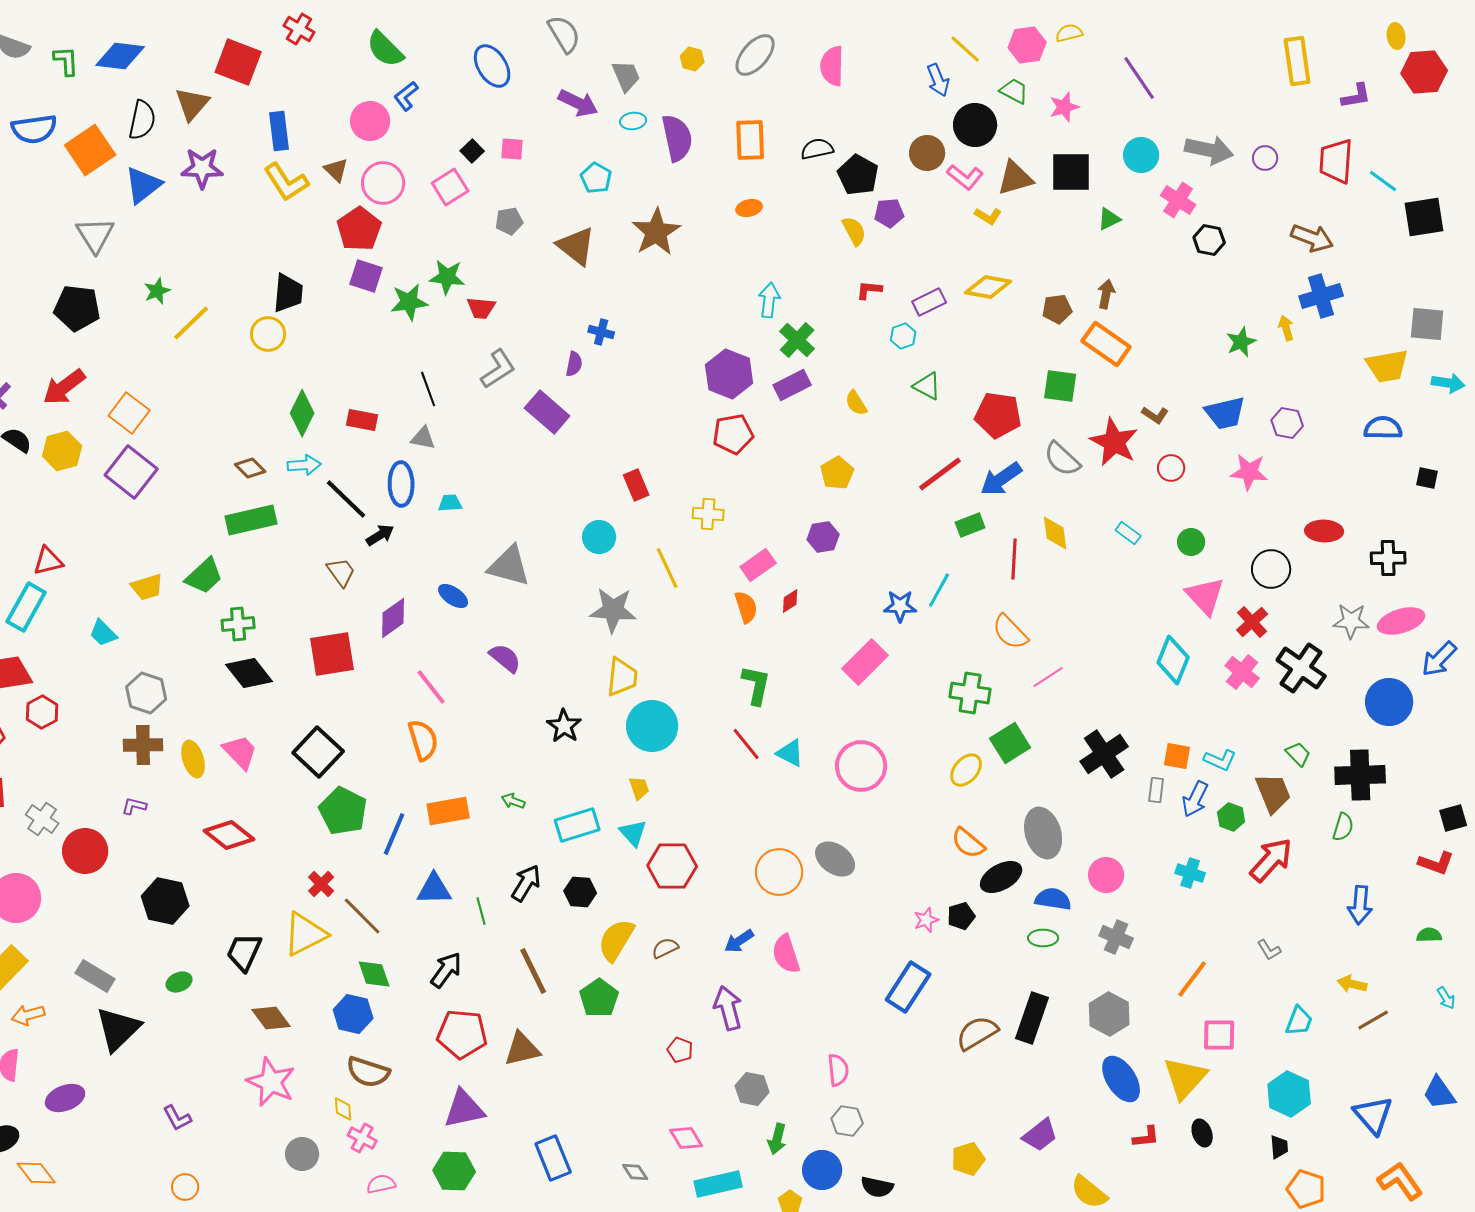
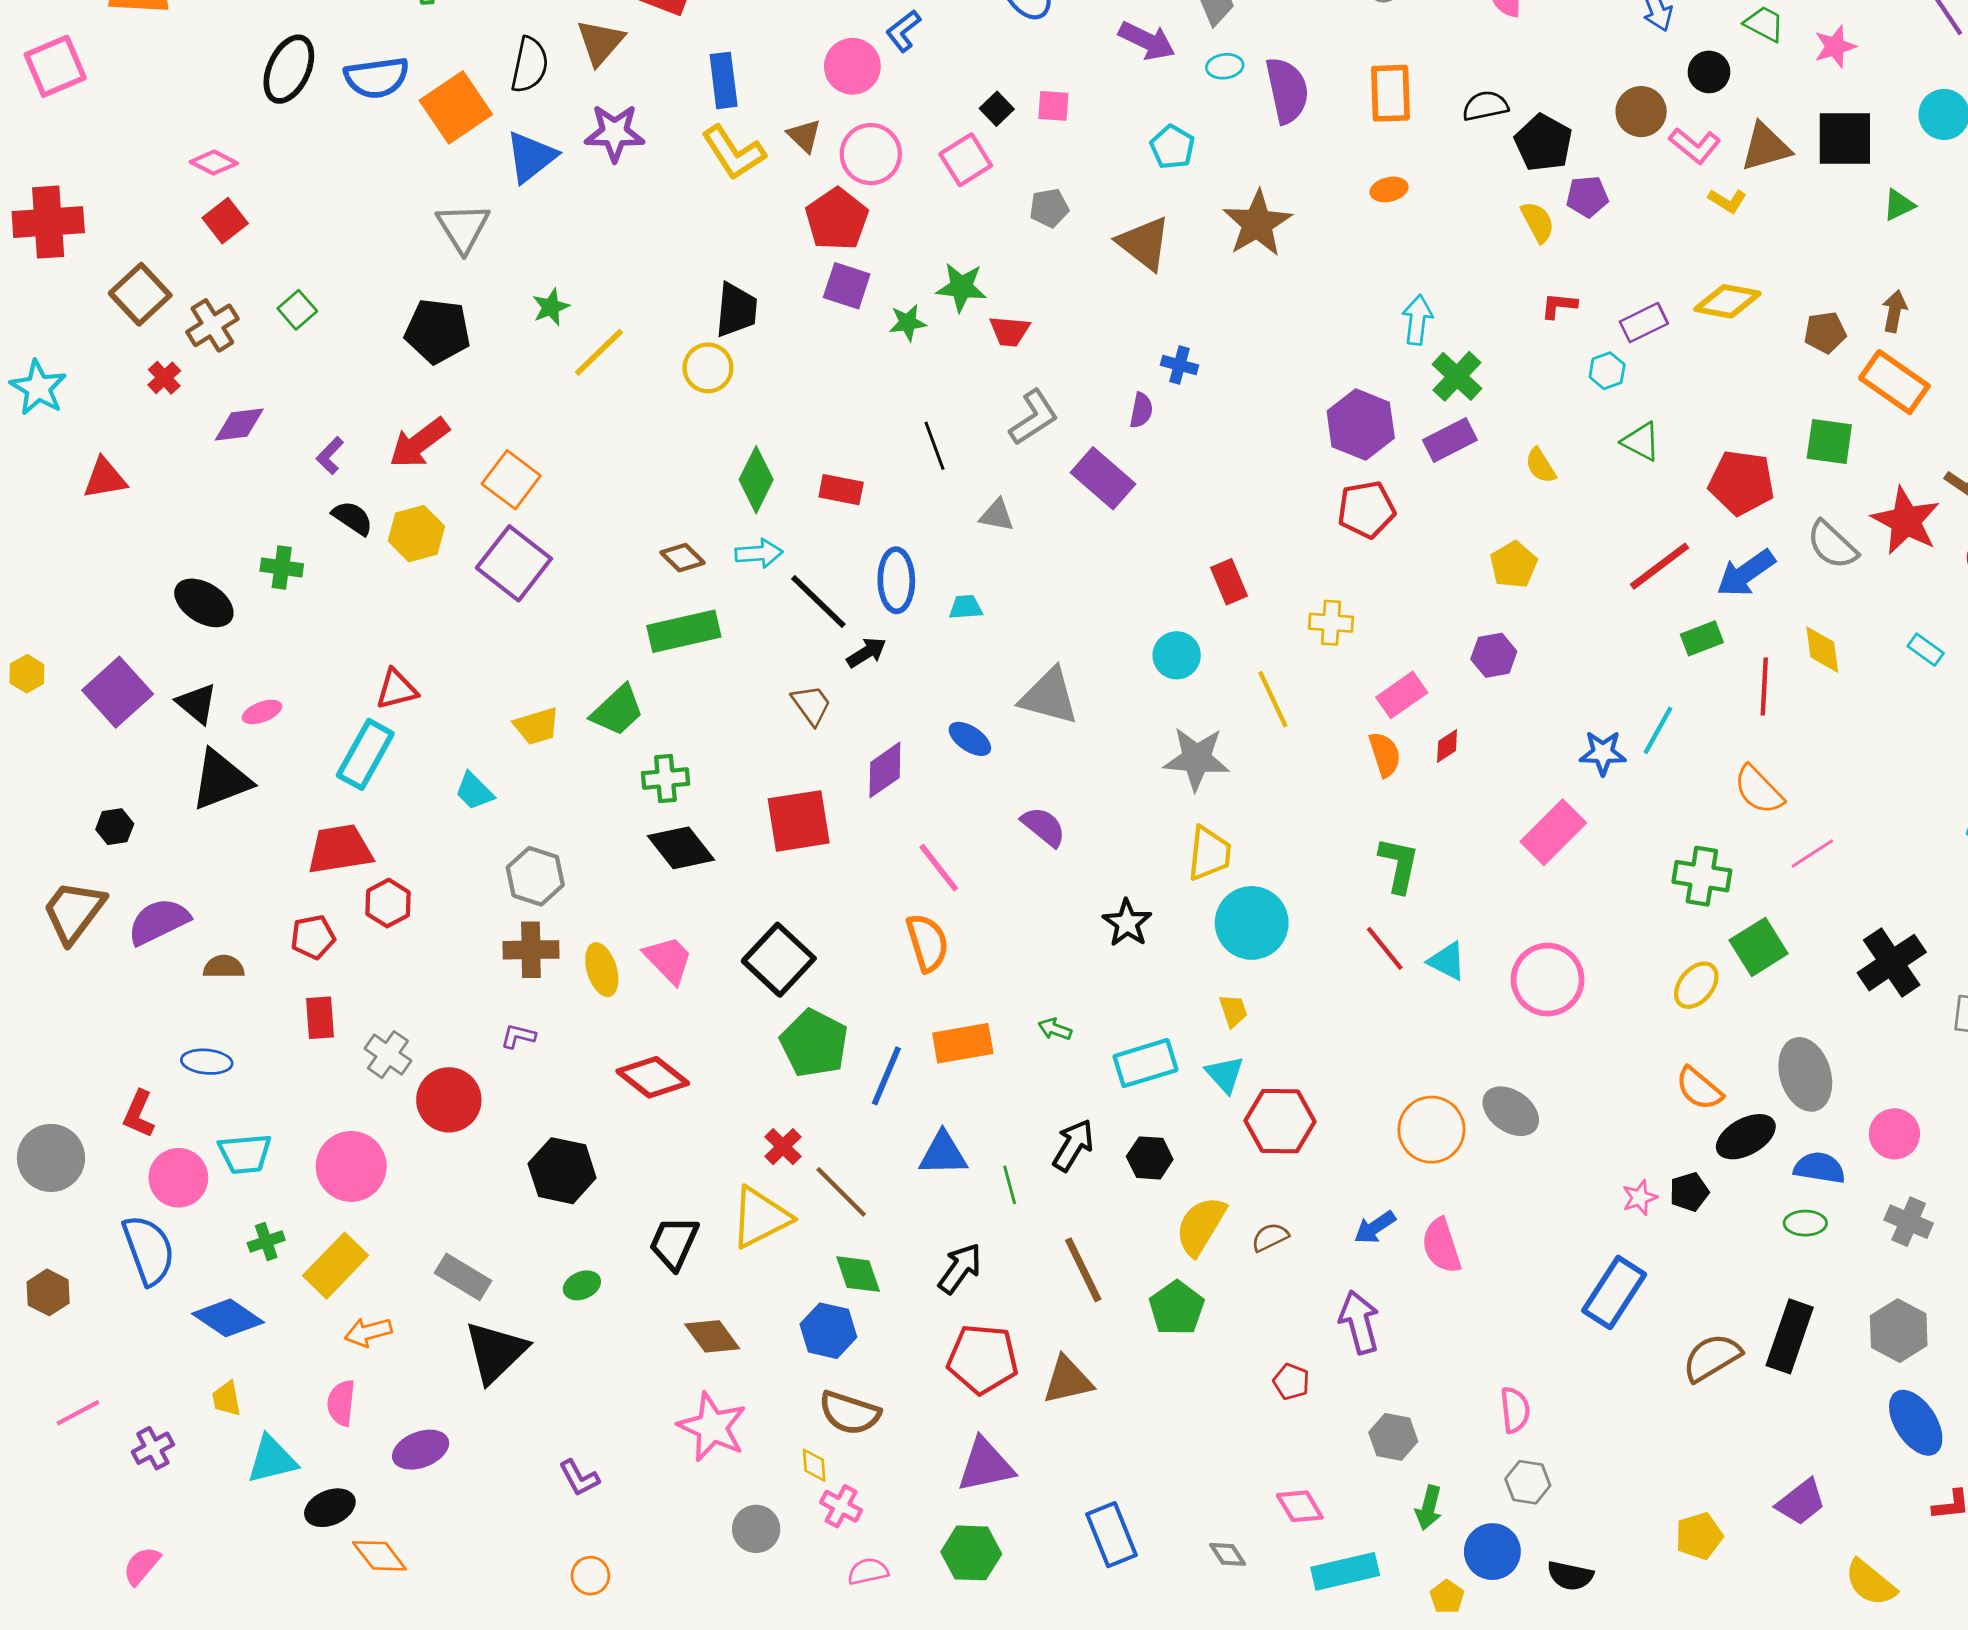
black circle: (975, 125) -> (1709, 72), size x0.7
green star: (409, 302) -> (908, 323), size x0.7
gray triangle: (423, 438) -> (997, 515), moved

